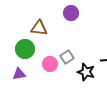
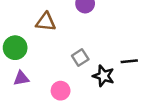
green circle: (25, 49) -> (15, 48), moved
pink circle: (50, 64) -> (61, 91), moved

